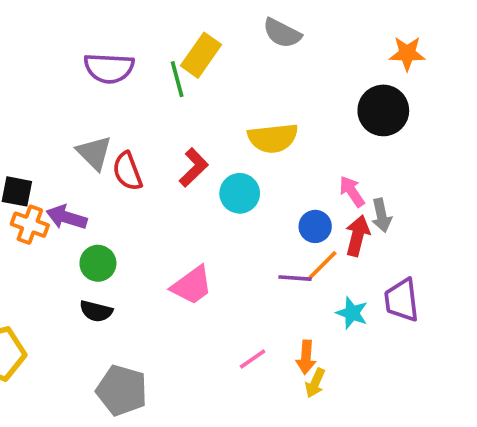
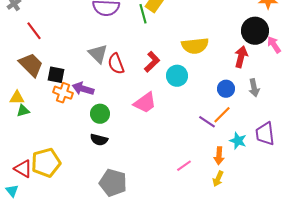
pink arrow: (352, 191) -> (274, 45), moved
blue circle: (315, 226) -> (226, 89), moved
red arrow: (358, 236) -> (241, 57), moved
purple line: (295, 278) -> (207, 122), turned 30
pink trapezoid: (192, 285) -> (145, 103), moved
orange arrow: (306, 357) -> (219, 156), moved

